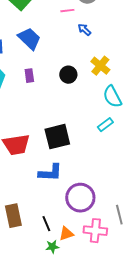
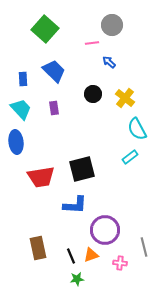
black circle: (68, 75) -> (93, 94), moved
pink cross: (95, 231) -> (120, 263), size x0.6
orange triangle: (66, 234) -> (91, 255), moved

